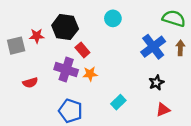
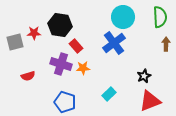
cyan circle: (113, 18) -> (123, 17), moved, size x1.5
green semicircle: (174, 18) -> (160, 17), turned 70
blue cross: (153, 47) -> (114, 43), moved
red triangle: (163, 110) -> (150, 101), size x1.6

